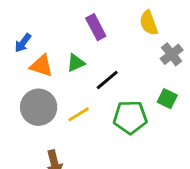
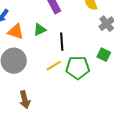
black line: (107, 80) -> (62, 42), turned -54
yellow line: (79, 114) -> (54, 66), moved

